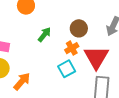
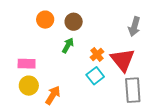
brown circle: (79, 28) -> (74, 22), moved

